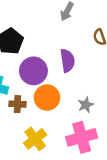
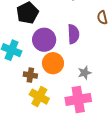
brown cross: (18, 104) -> (30, 75), moved
yellow cross: (35, 139) -> (39, 97), turned -30

